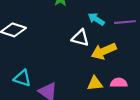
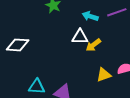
yellow arrow: (104, 51) -> (93, 45), moved, size x0.7

